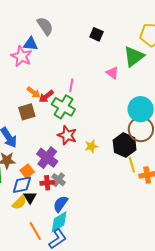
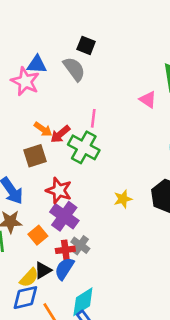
gray semicircle: (45, 26) -> (74, 69), moved
black square: (97, 34) -> (86, 45), moved
red star: (67, 135) -> (59, 190), moved
blue diamond: (22, 185) -> (25, 298), moved
black triangle: (30, 197) -> (43, 270), turned 32
blue semicircle: (60, 204) -> (64, 269), moved

